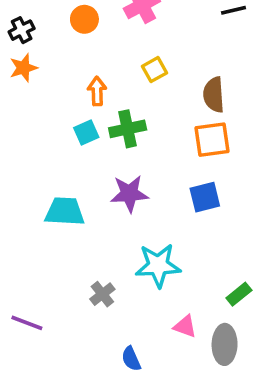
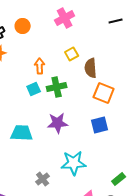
orange circle: (84, 19) -> (23, 26), moved
brown semicircle: (214, 95) -> (91, 68), moved
orange square: (212, 140) -> (104, 93), turned 30

